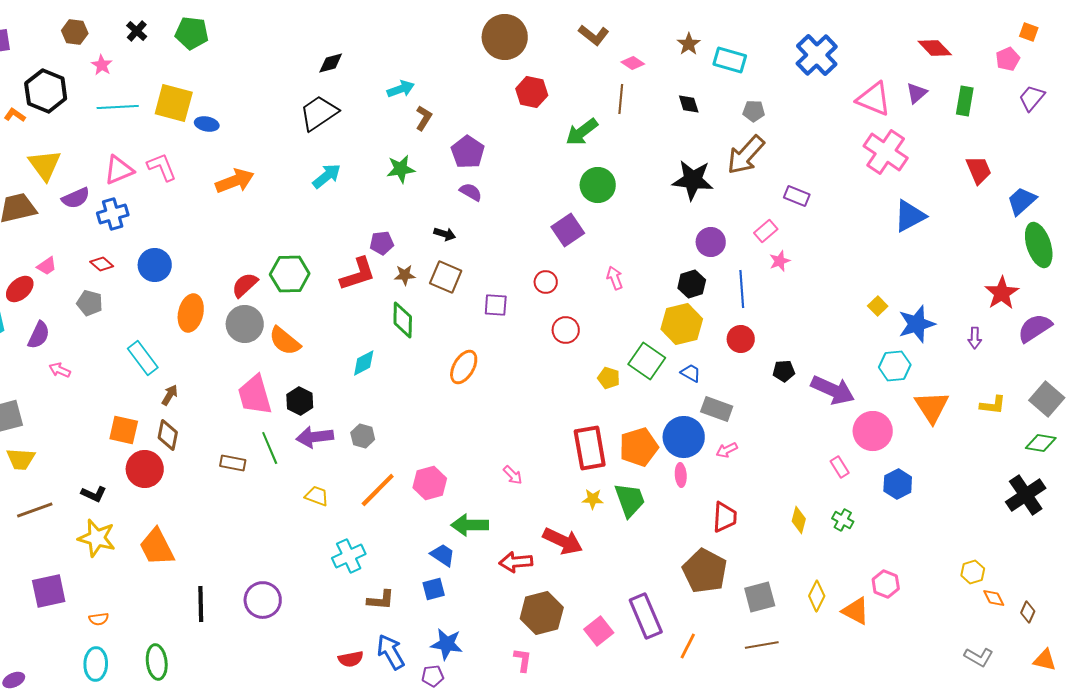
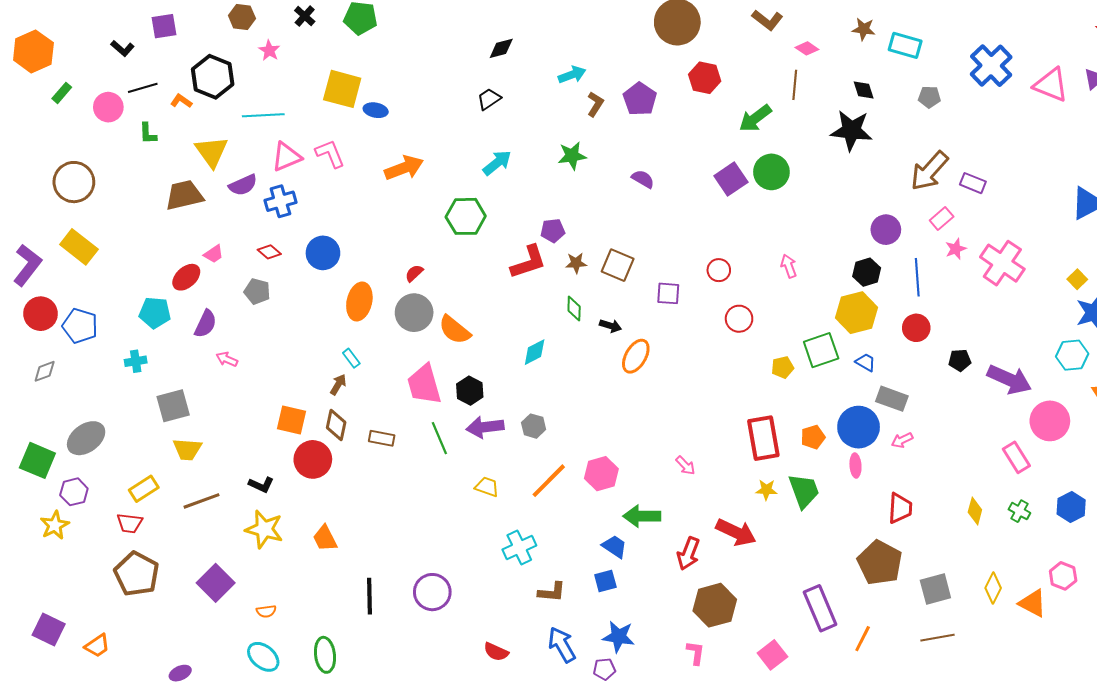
brown star: (689, 44) -> (864, 29), turned -30
blue cross: (817, 55) -> (991, 66), moved
cyan line: (118, 107) -> (263, 115), moved
black trapezoid: (319, 113) -> (489, 99), size x0.6
purple pentagon: (468, 152) -> (640, 99), moved
pink cross: (886, 152) -> (1002, 263), moved
brown arrow: (746, 155) -> (929, 171), moved
black star: (693, 180) -> (851, 130), moved
purple square: (568, 230) -> (731, 179), moved
black arrow: (445, 234) -> (610, 326), moved
green hexagon: (290, 274) -> (466, 216), moved
red semicircle: (245, 285) -> (414, 273), size x0.7
yellow square: (878, 306) -> (1077, 279), moved
green diamond: (403, 320) -> (574, 309), size x0.7
cyan rectangle: (143, 358) -> (351, 358), moved, size x0.6
green square: (647, 361) -> (821, 350), turned 36
yellow pentagon: (609, 378) -> (783, 367), turned -30
orange pentagon: (639, 447) -> (813, 437), size x0.6
brown rectangle: (233, 463) -> (382, 438), moved
pink rectangle: (840, 467) -> (1016, 457), size x1.4
blue hexagon: (898, 484) -> (1071, 507), moved
orange trapezoid: (157, 547) -> (325, 538), size x0.7
red arrow: (516, 562) -> (688, 554), turned -64
purple square: (49, 591) -> (216, 583), turned -33
pink square: (599, 631) -> (772, 655), moved
red semicircle: (351, 659) -> (496, 652), moved, turned 35
cyan ellipse: (96, 664) -> (263, 657), turned -52

